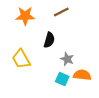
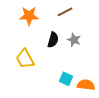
gray star: (67, 59) -> (74, 40), moved
orange semicircle: (82, 75) -> (86, 85), moved

